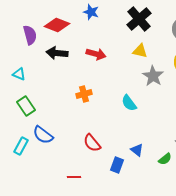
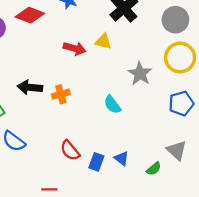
yellow triangle: (140, 51) -> (103, 41), moved
black arrow: (57, 53) -> (30, 87), moved
blue rectangle: (117, 165) -> (96, 162), moved

